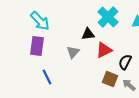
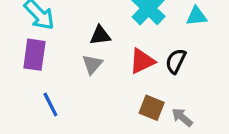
black triangle: (88, 34) -> (100, 35), moved
black semicircle: (125, 62) -> (176, 61), moved

